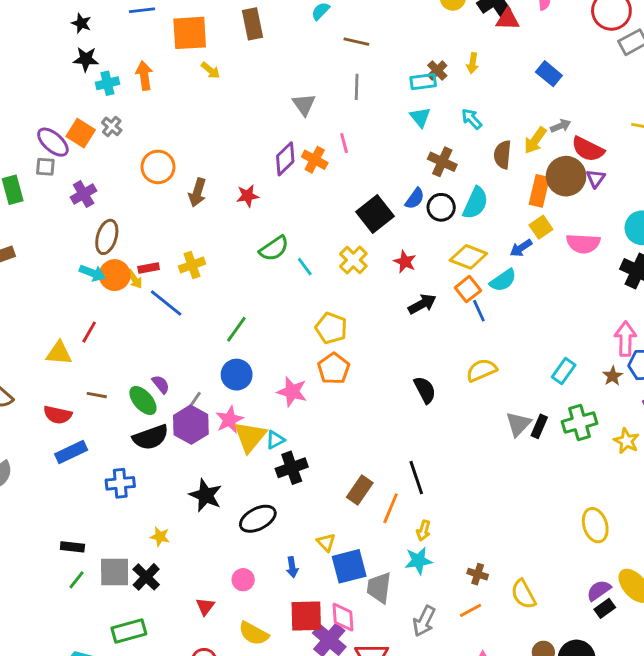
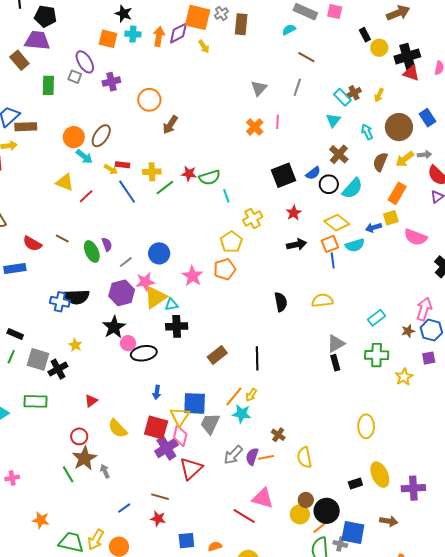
cyan rectangle: (423, 82) -> (342, 97), turned 36
gray cross: (112, 126) -> (221, 14), moved
orange square: (81, 133) -> (108, 39), moved, turned -36
purple diamond: (285, 159) -> (178, 33), moved
brown circle: (566, 176) -> (399, 127), moved
purple cross: (84, 194) -> (111, 82), moved
red star: (248, 196) -> (189, 174), moved
yellow cross: (353, 260) -> (253, 218), moved
orange circle: (115, 275) -> (74, 137), moved
yellow arrow: (134, 279) -> (111, 169), turned -40
green line: (236, 329) -> (165, 188), moved
red line: (89, 332) -> (86, 196), moved
yellow triangle: (59, 353) -> (65, 182), moved
purple hexagon: (191, 425) -> (122, 293), moved
black rectangle: (539, 426) -> (335, 363), moved, turned -56
black semicircle: (151, 437) -> (77, 297), moved
blue rectangle: (71, 452) -> (15, 268), moved
orange line: (391, 508) -> (234, 397), moved
yellow triangle: (326, 542) -> (180, 417), moved, size x1.5
green line: (76, 580) -> (11, 357), turned -32
pink circle: (243, 580) -> (128, 343), moved
purple semicircle: (599, 590) -> (252, 456), moved, turned -54

